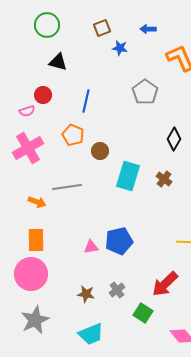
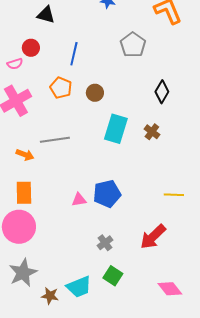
brown circle: (100, 151) -> (95, 93), moved
brown star: (86, 294) -> (50, 296), moved
green square: (143, 313) -> (113, 276), moved

